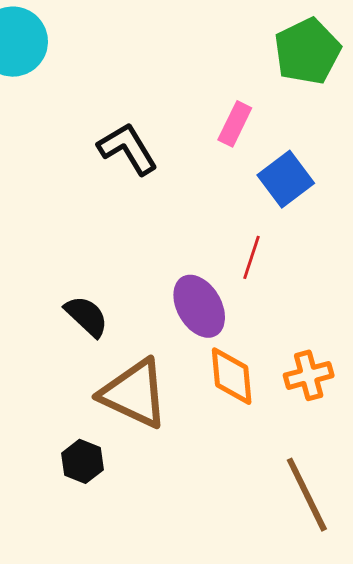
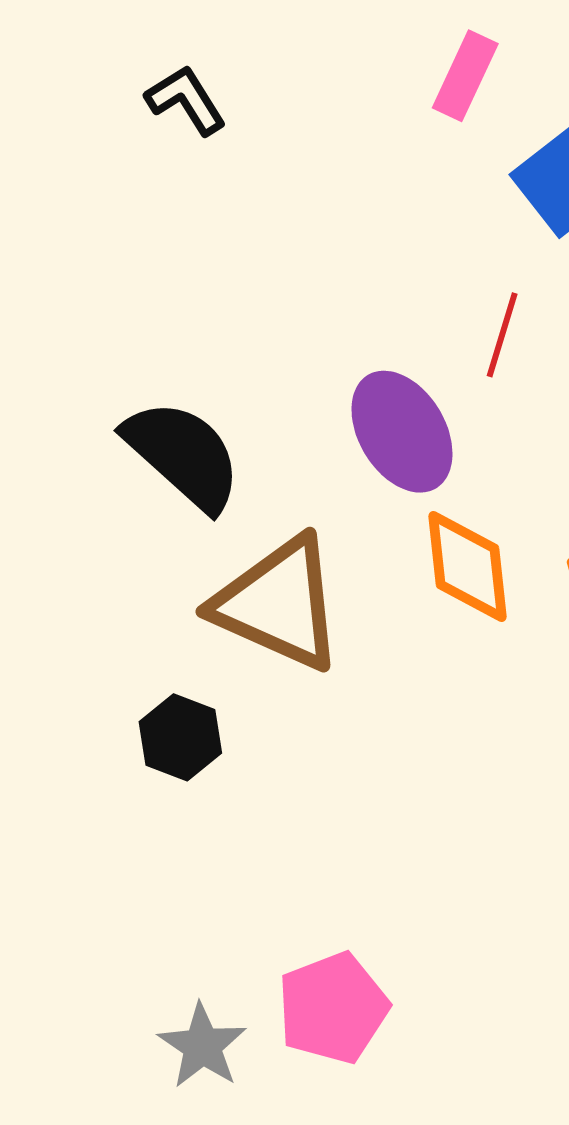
black L-shape: (128, 149) -> (186, 100), moved, size x0.7
black semicircle: (86, 316) -> (183, 455), size x1.4

